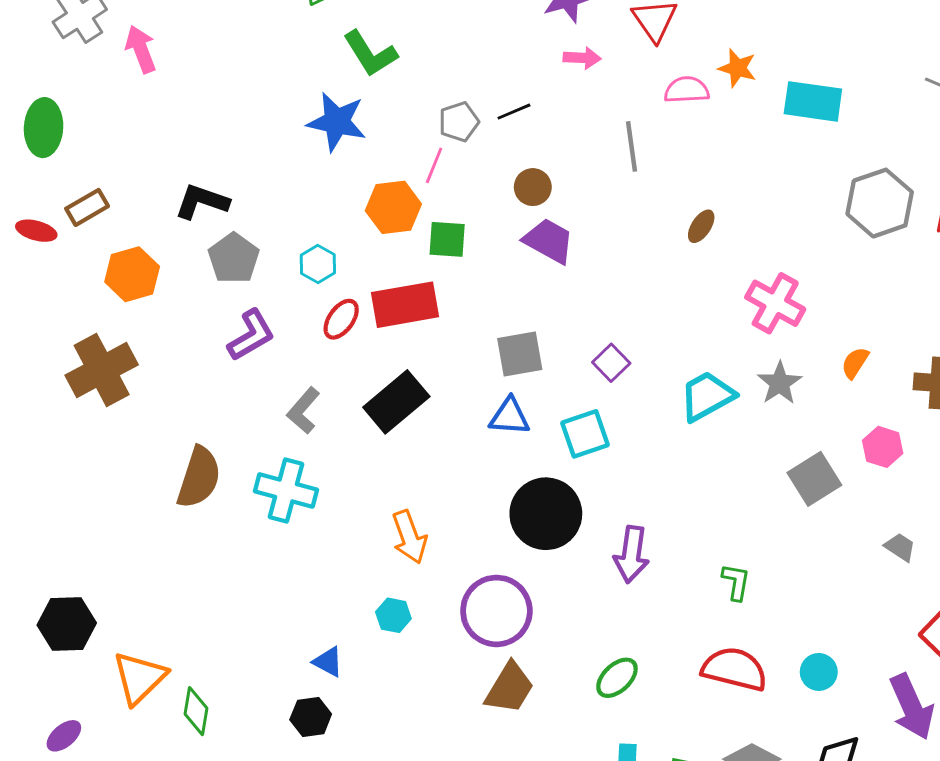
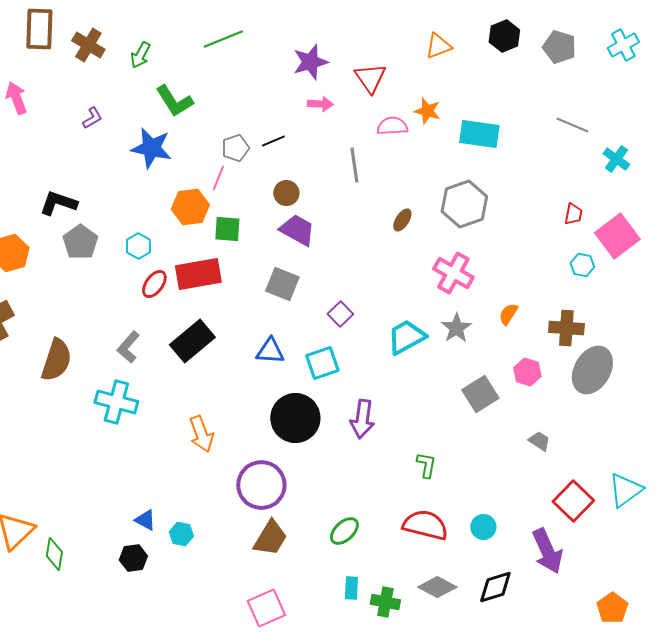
gray hexagon: (880, 203) -> (464, 204), moved
purple L-shape: (251, 335) -> (92, 118), moved, size x0.6
gray square: (520, 354) -> (282, 284), moved, turned 32
brown semicircle: (199, 477) -> (56, 360), moved
purple arrow: (631, 554) -> (362, 419), moved
cyan hexagon: (393, 615) -> (181, 534), moved

